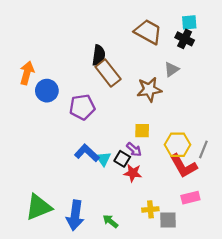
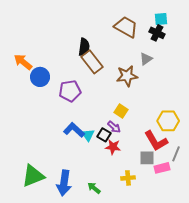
orange arrow: (27, 73) -> (23, 62), turned -66
yellow square: (142, 131) -> (121, 111), turned 32
yellow hexagon: (177, 145) -> (168, 121), moved
gray line: (203, 149) -> (176, 154), moved
gray square: (168, 220) -> (147, 158), moved

